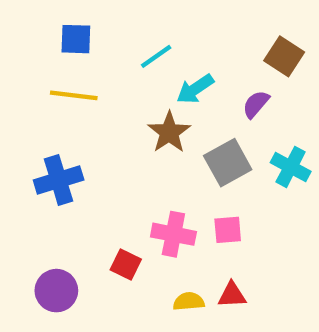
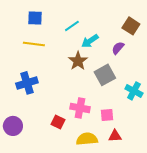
cyan cross: (291, 167) -> (134, 91), moved
pink square: (228, 230) -> (107, 115), moved
purple circle: (56, 291) -> (13, 126), moved
red triangle: (232, 295) -> (115, 136), moved
yellow semicircle: (189, 301) -> (87, 139), size x1.5

